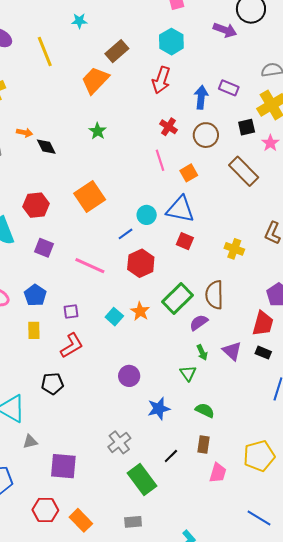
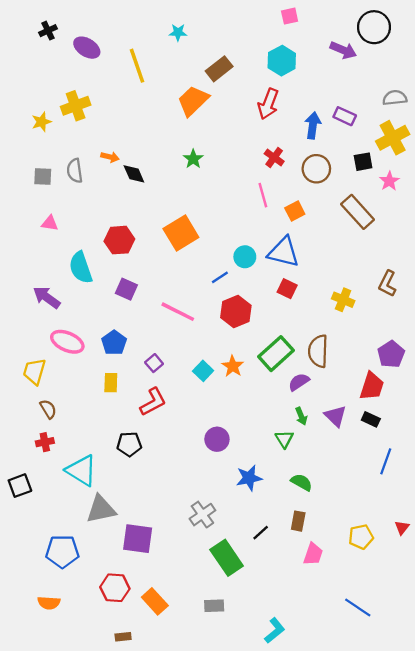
purple square: (71, 312) -> (154, 363), turned -35
gray triangle: (30, 442) -> (101, 509), size x1.8
yellow pentagon: (259, 456) -> (361, 537), size x0.7

